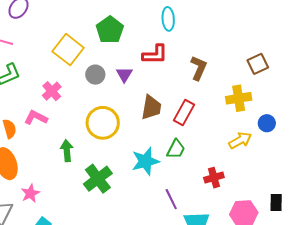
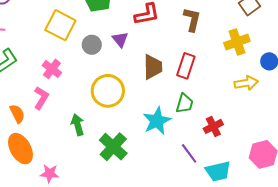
pink L-shape: (36, 118) -> (41, 98), turned 105
yellow arrow: (240, 140) -> (246, 83), turned 30
red cross: (214, 178) -> (213, 126), moved
pink star: (30, 193) -> (50, 174), turned -30

